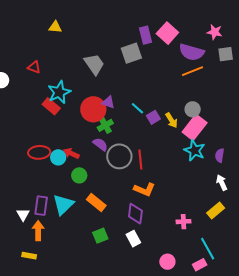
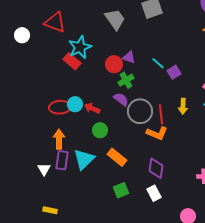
red triangle: (34, 67) -> (55, 22), size x1.6
red circle: (93, 109) -> (114, 64), size x0.7
yellow arrow: (171, 120) -> (183, 106), moved, turned 35
cyan circle: (58, 157) -> (75, 104), moved
orange L-shape: (144, 189) -> (157, 133), moved
orange arrow: (38, 231) -> (59, 139), moved

